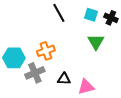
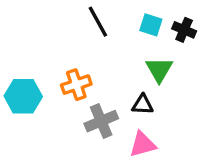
gray cross: (35, 73) -> (101, 121), moved
black triangle: (64, 79) -> (143, 104), moved

